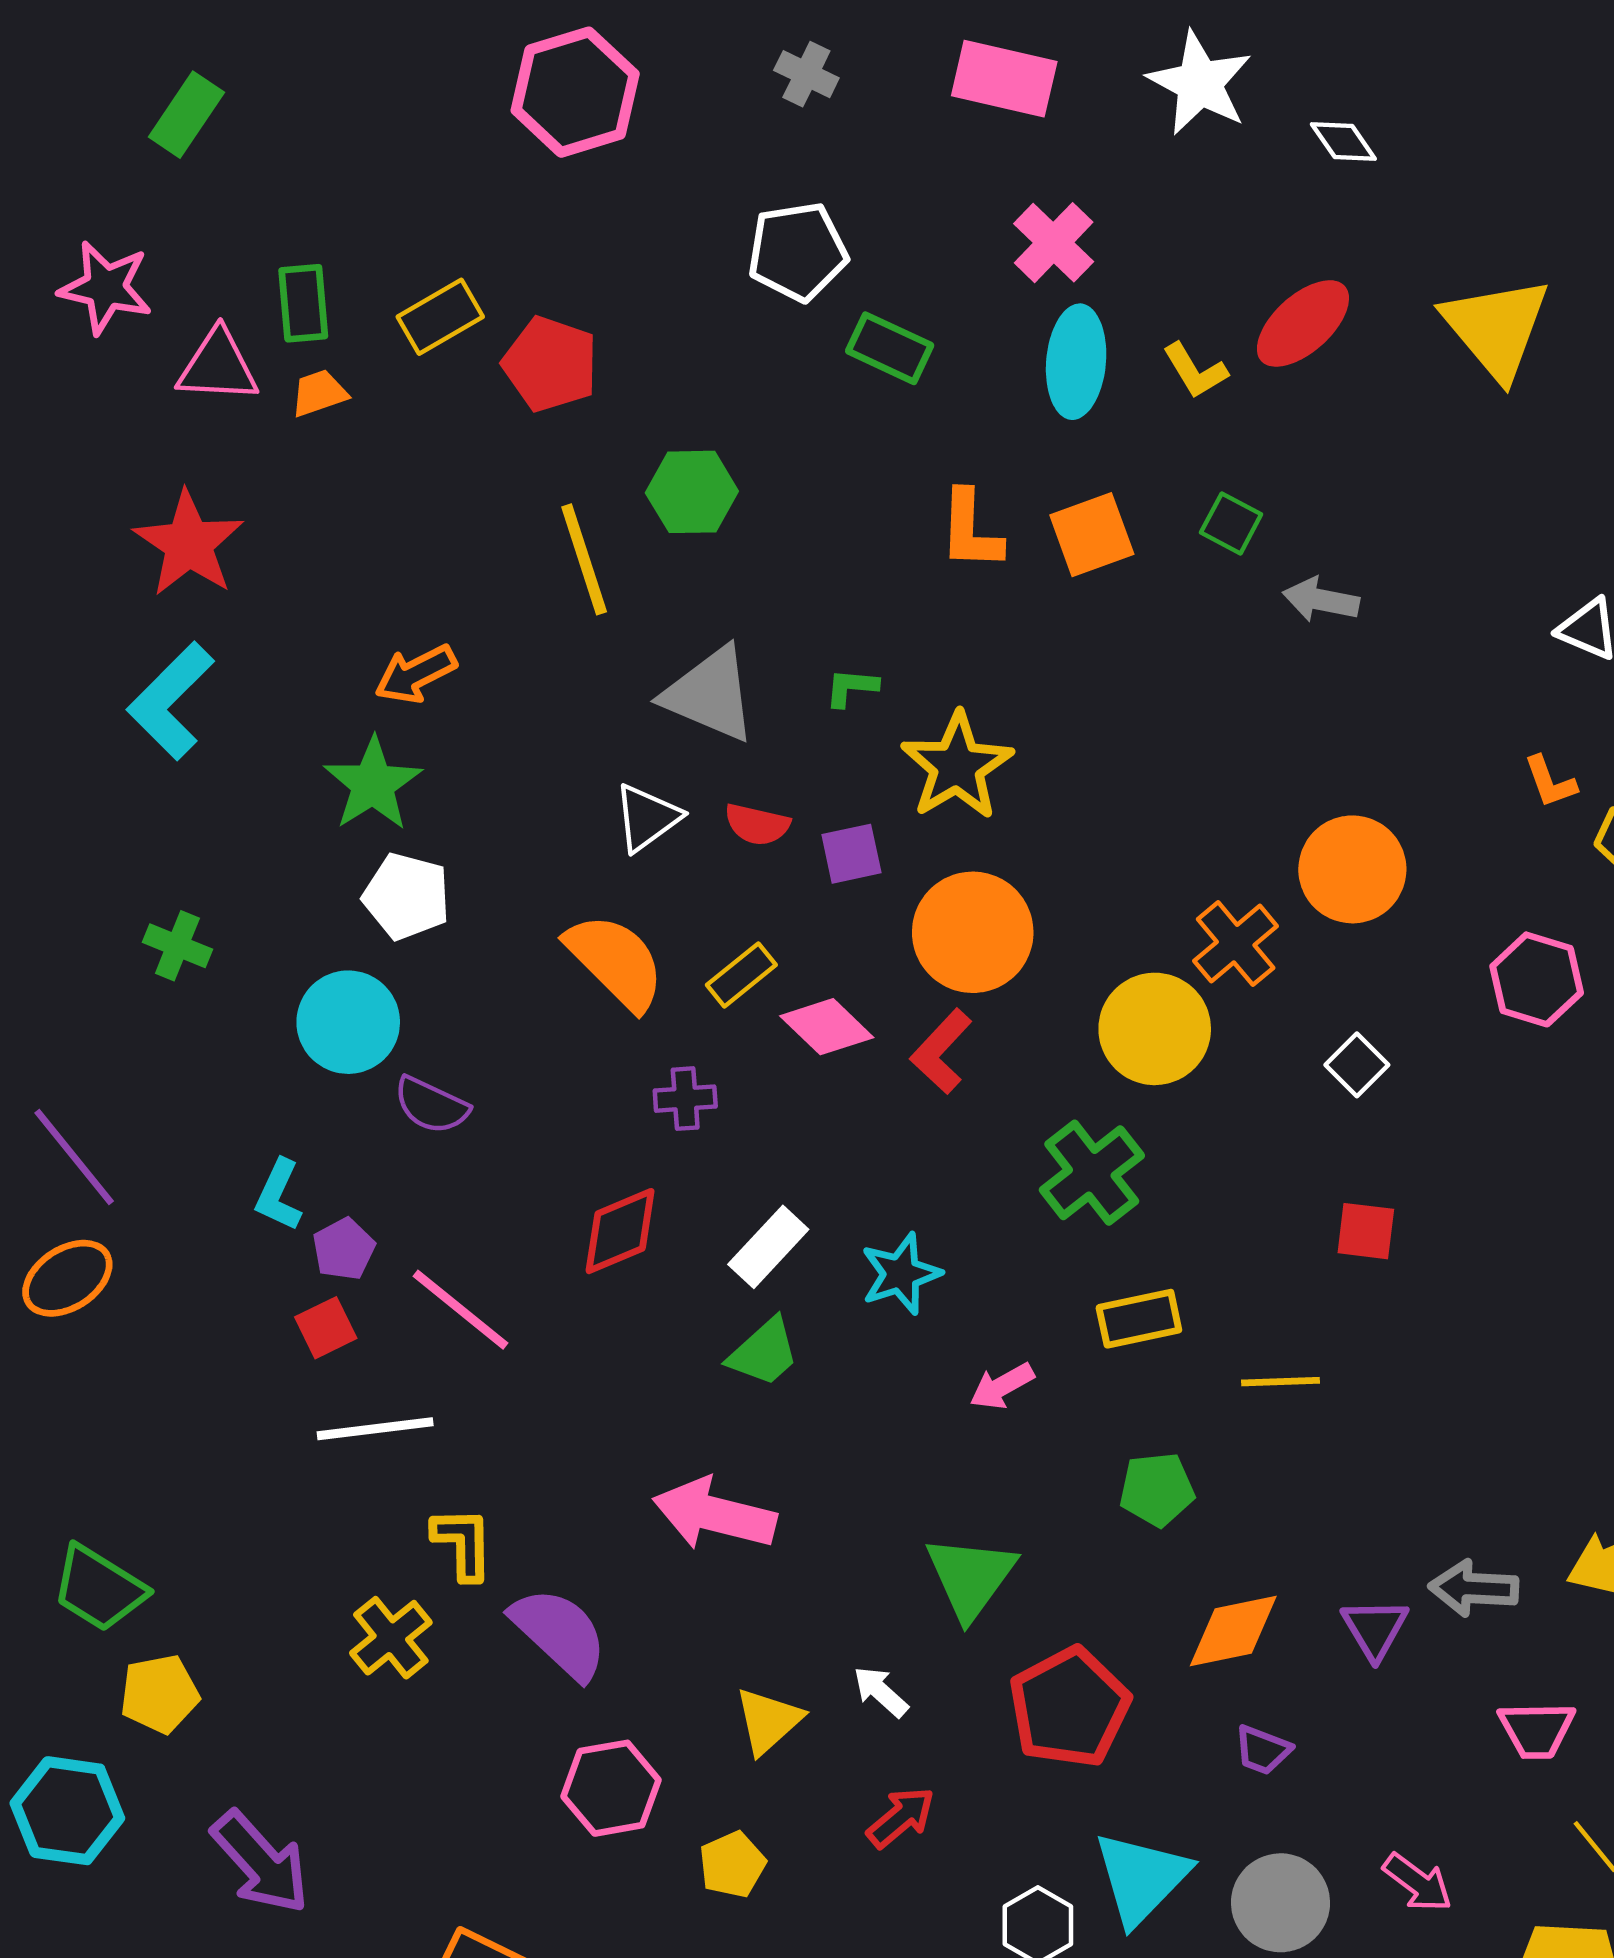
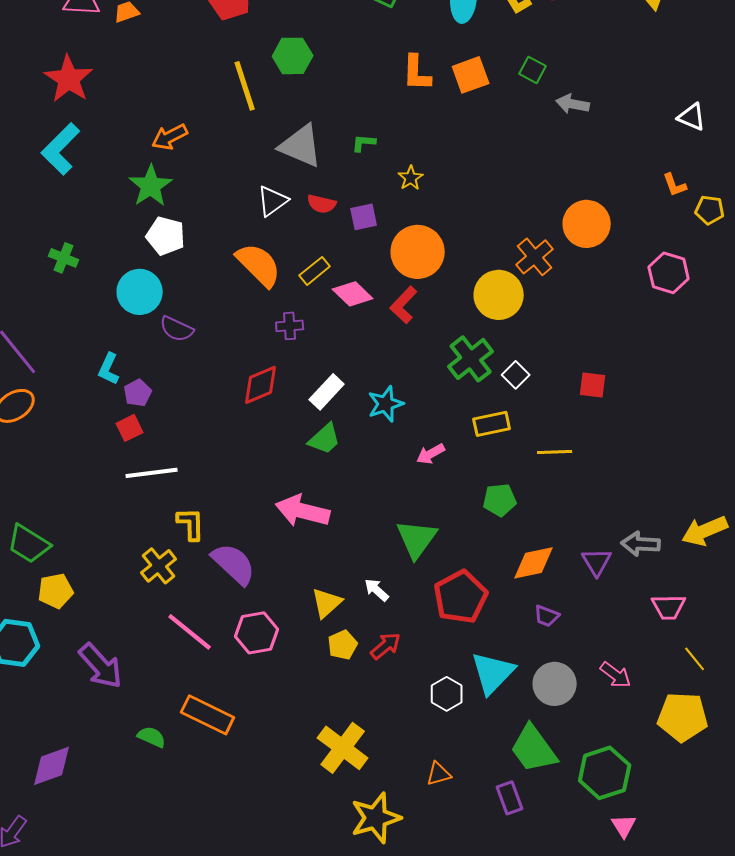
yellow star: (957, 766) -> (411, 178), size x0.5
white square: (1357, 1065) -> (516, 375), moved
pink line: (461, 1310) -> (190, 632), moved
yellow pentagon: (732, 1865) -> (343, 645), moved

